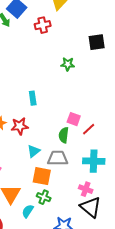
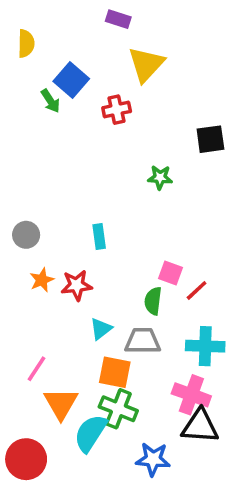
pink cross: (86, 189) -> (191, 395), size x1.5
green cross: (44, 197) -> (118, 409), size x1.5
black triangle: (91, 207) -> (200, 426), turned -35
cyan semicircle: (28, 211) -> (90, 433), size x1.6

